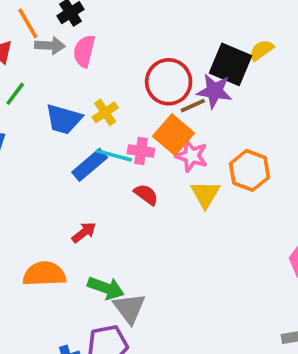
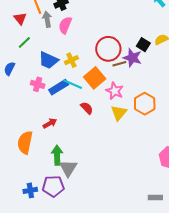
gray arrow: (50, 46) -> (47, 19), turned -112
black square: (230, 64) -> (143, 45), size x0.6
orange square: (173, 135) -> (95, 78), moved
pink cross: (141, 151) -> (38, 84), moved
orange semicircle: (44, 274) -> (25, 142), turned -85
green arrow: (106, 288) -> (57, 155), turned -120

